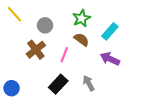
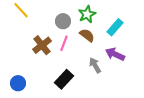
gray circle: (45, 25) -> (63, 21), moved
pink line: (64, 55) -> (64, 43), moved
gray arrow: (89, 83) -> (95, 65), moved

